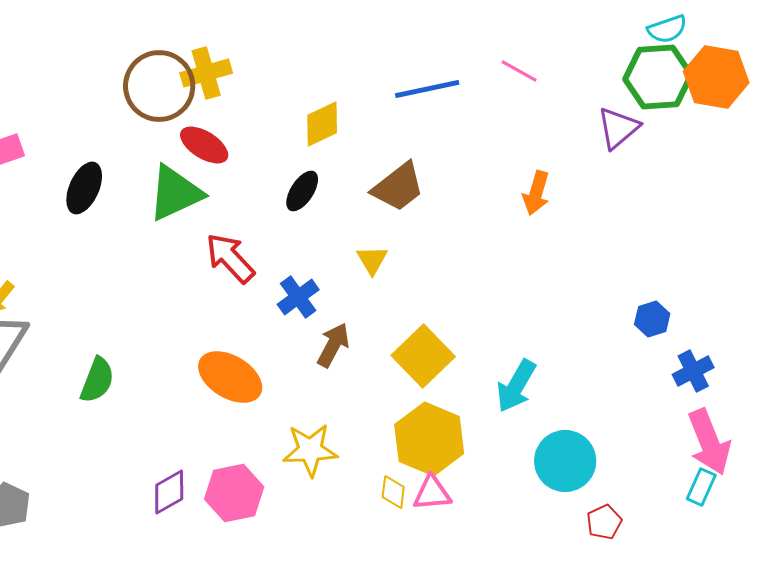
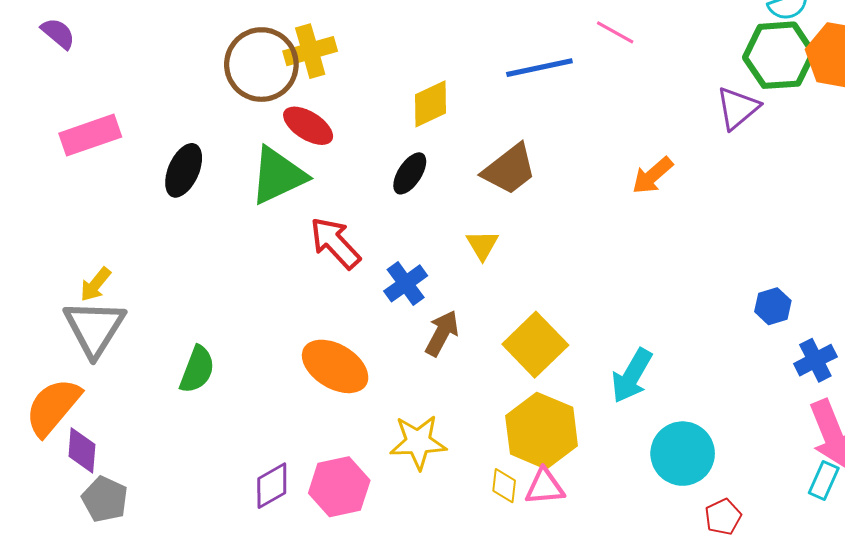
pink line: (519, 71) -> (615, 32), moved
orange arrow: (536, 193) -> (653, 176), turned 33

